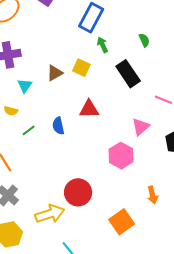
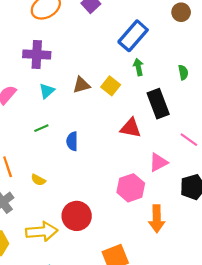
red triangle: (89, 109) -> (131, 128), moved
yellow semicircle: (11, 111) -> (38, 180), moved
green line: (29, 130) -> (41, 128), moved
orange arrow: (153, 195) -> (157, 219), moved, size x1.4

